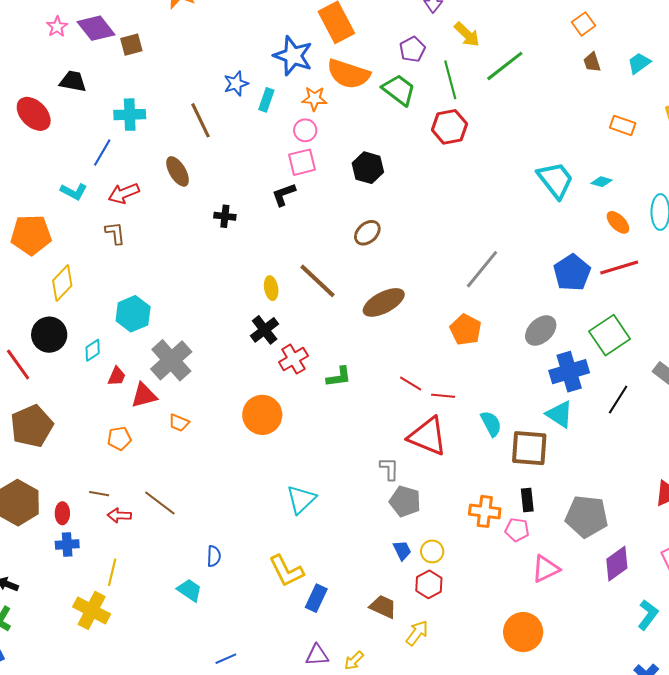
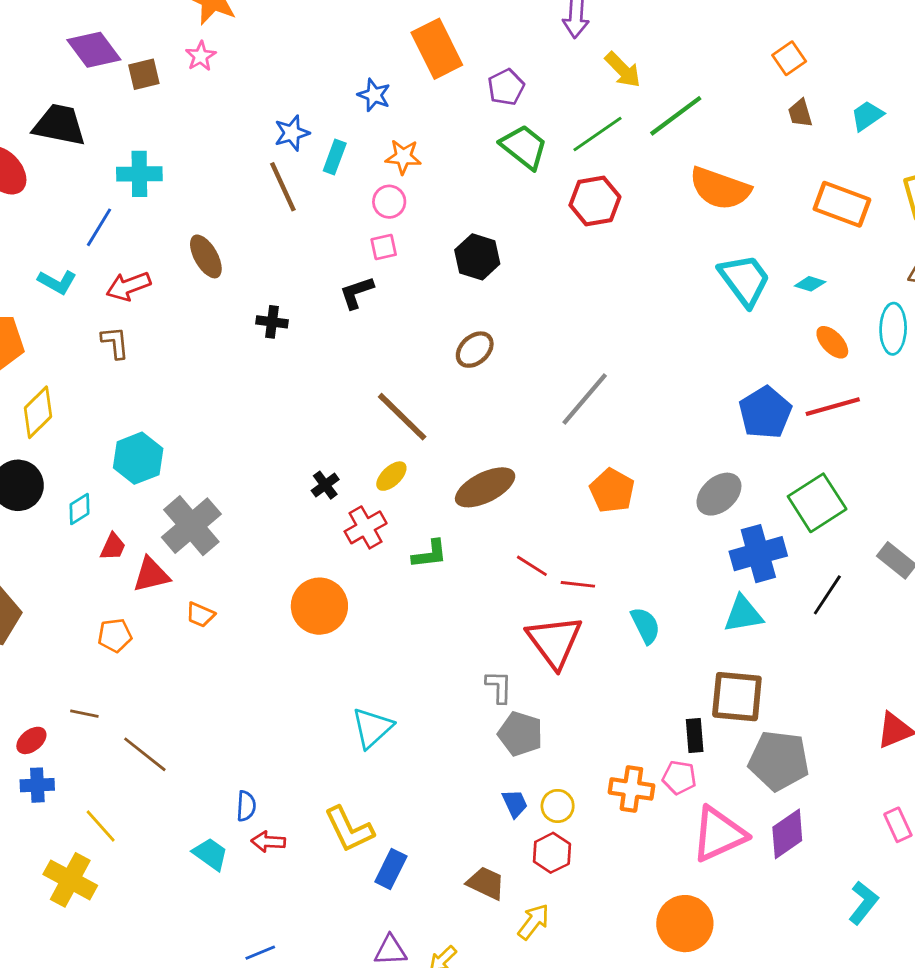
pink star: (57, 27) -> (201, 56), moved
purple pentagon: (412, 49) -> (506, 87), moved
blue star: (293, 56) -> (374, 95), size x0.6
orange semicircle: (348, 74) -> (720, 188), moved
green line: (450, 80) -> (597, 134), turned 69
black trapezoid: (73, 81) -> (59, 125), size x1.4
brown line: (201, 120) -> (283, 187), moved
orange rectangle: (623, 125) -> (842, 204), size x1.5
pink square: (302, 162) -> (384, 247), size x0.7
gray line: (482, 269) -> (585, 399), moved
yellow ellipse: (271, 288) -> (391, 476), moved, turned 55
brown ellipse: (384, 302) -> (485, 487), moved
black cross: (265, 330) -> (325, 485), size x0.7
cyan triangle: (560, 414) -> (743, 614), turned -44
red triangle: (428, 436) -> (554, 642), turned 30
brown square: (529, 448) -> (737, 697), moved
brown line: (160, 503) -> (145, 754), moved
orange cross: (485, 511) -> (631, 789), moved
red ellipse: (62, 513) -> (31, 740), turned 50
red arrow: (119, 515) -> (268, 842), moved
purple diamond: (617, 564) -> (787, 834), moved
pink triangle: (546, 569) -> (719, 834), size x1.4
yellow line: (112, 572) -> (101, 826), turned -56

